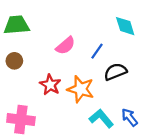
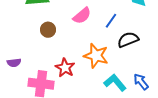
brown circle: (14, 61) -> (48, 30), moved
red star: (50, 85) -> (65, 68), moved

